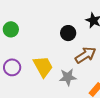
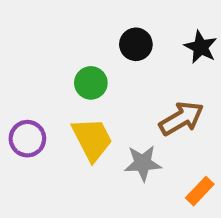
green circle: (11, 29) -> (91, 83), moved
black circle: (68, 33) -> (136, 44), moved

